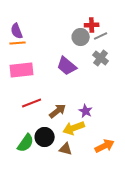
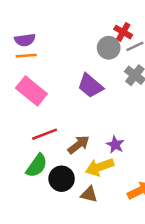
red cross: (92, 25) -> (123, 32), turned 32
purple semicircle: (17, 31) -> (25, 40), turned -77
pink rectangle: (22, 70) -> (31, 91), turned 45
green semicircle: (26, 143) -> (37, 166), moved

